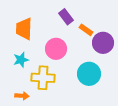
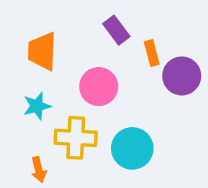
orange rectangle: (86, 30) -> (152, 53), turned 40
cyan circle: (89, 74) -> (132, 148), moved
orange arrow: (22, 96) -> (39, 170), turned 72

